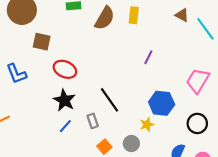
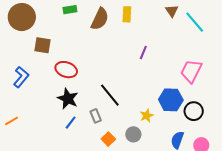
brown triangle: (182, 15) -> (172, 11), turned 32
blue L-shape: (16, 74) -> (21, 77), turned -115
blue hexagon: (162, 103) -> (171, 100), moved

